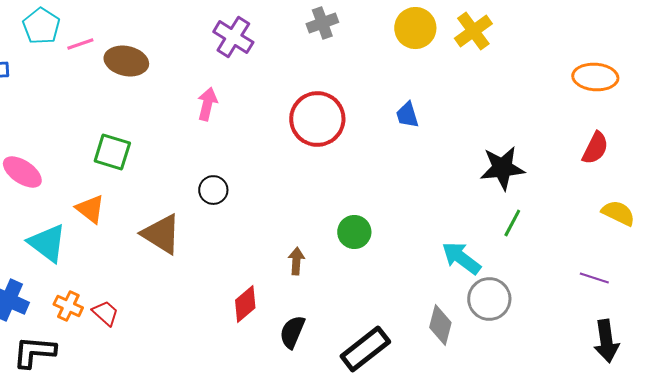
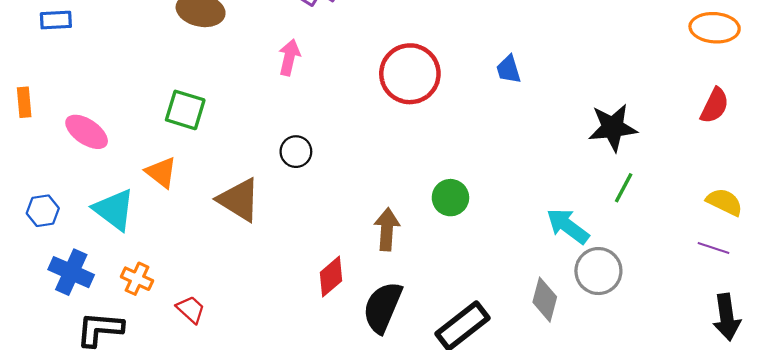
yellow semicircle: (618, 213) -> (724, 202), moved
brown arrow: (296, 261) -> (387, 229), size x1.4
red trapezoid: (105, 313) -> (191, 309), moved
black semicircle: (292, 332) -> (383, 307), size x1.4

